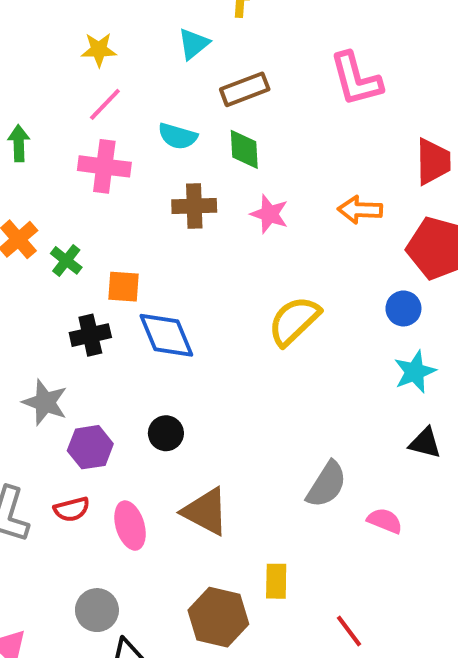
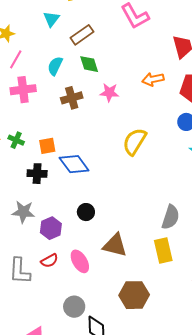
cyan semicircle: (178, 136) -> (55, 66), turned 114
black cross: (90, 335) -> (37, 174), turned 30
yellow rectangle: (276, 581) -> (163, 251), moved, size x1.4

